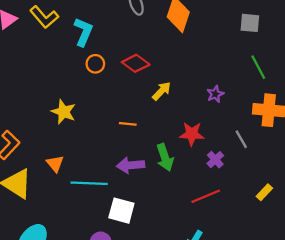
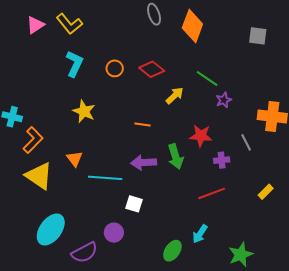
cyan L-shape: (83, 32) -> (75, 64), moved
green line: (258, 67) -> (207, 79), moved, turned -30
purple cross: (215, 160) -> (222, 160), turned 35
white square: (121, 211) -> (134, 204), size x0.7

